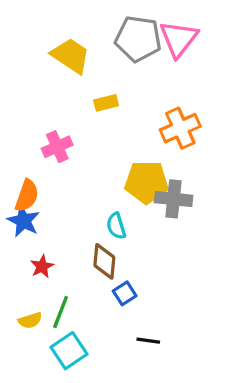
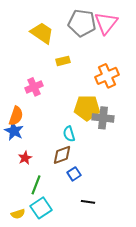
brown diamond: (104, 261) -> (62, 155), turned 65
yellow semicircle: (30, 320) -> (18, 214), moved

